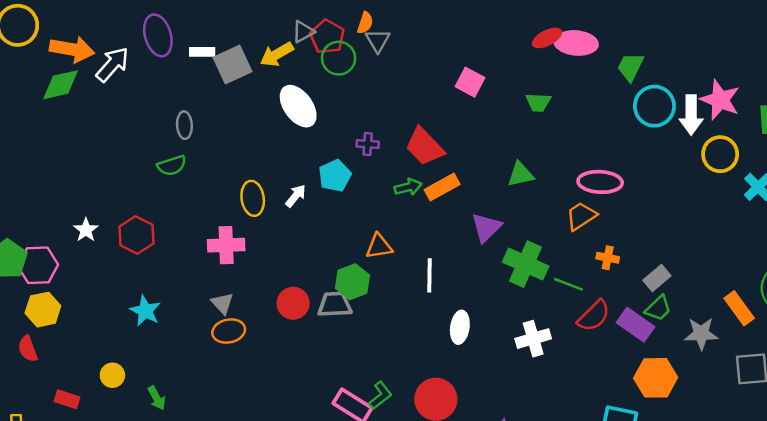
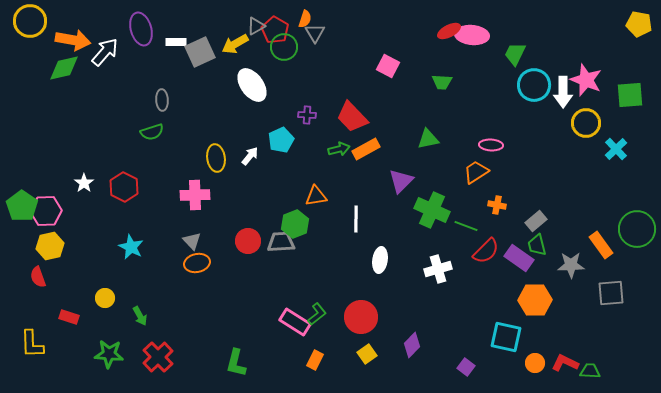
pink ellipse: (600, 182) -> (491, 145), size x0.7
green trapezoid: (658, 308) -> (537, 245), turned 120

